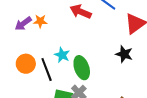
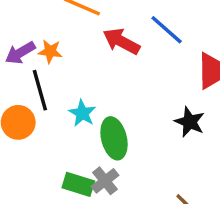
black line: (47, 69) -> (40, 90), moved

